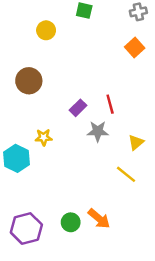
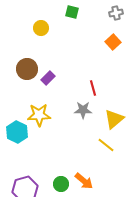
purple rectangle: (78, 108) -> (48, 78), moved
yellow star: (44, 137) -> (39, 115), size x1.6
yellow triangle: (136, 142) -> (114, 119), size x1.5

